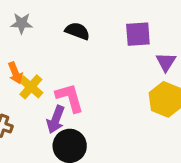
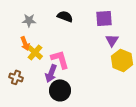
gray star: (22, 23) -> (29, 20), moved
purple triangle: (166, 62) -> (112, 40), moved

